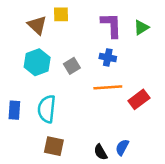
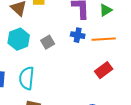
orange line: (108, 87) -> (104, 39), moved

